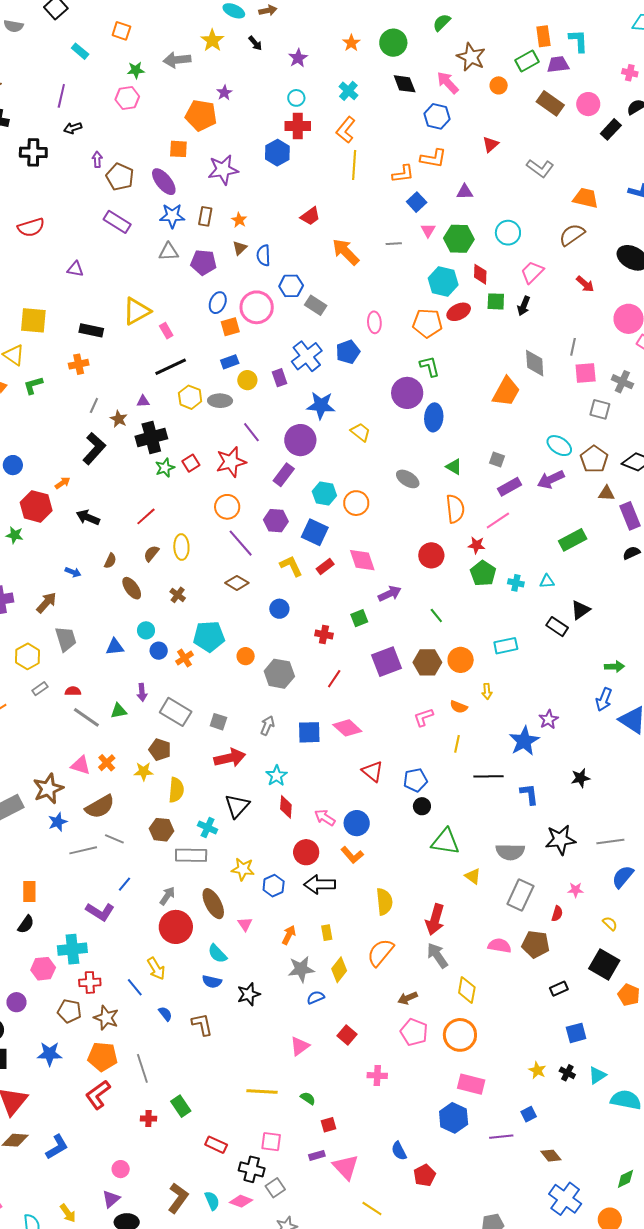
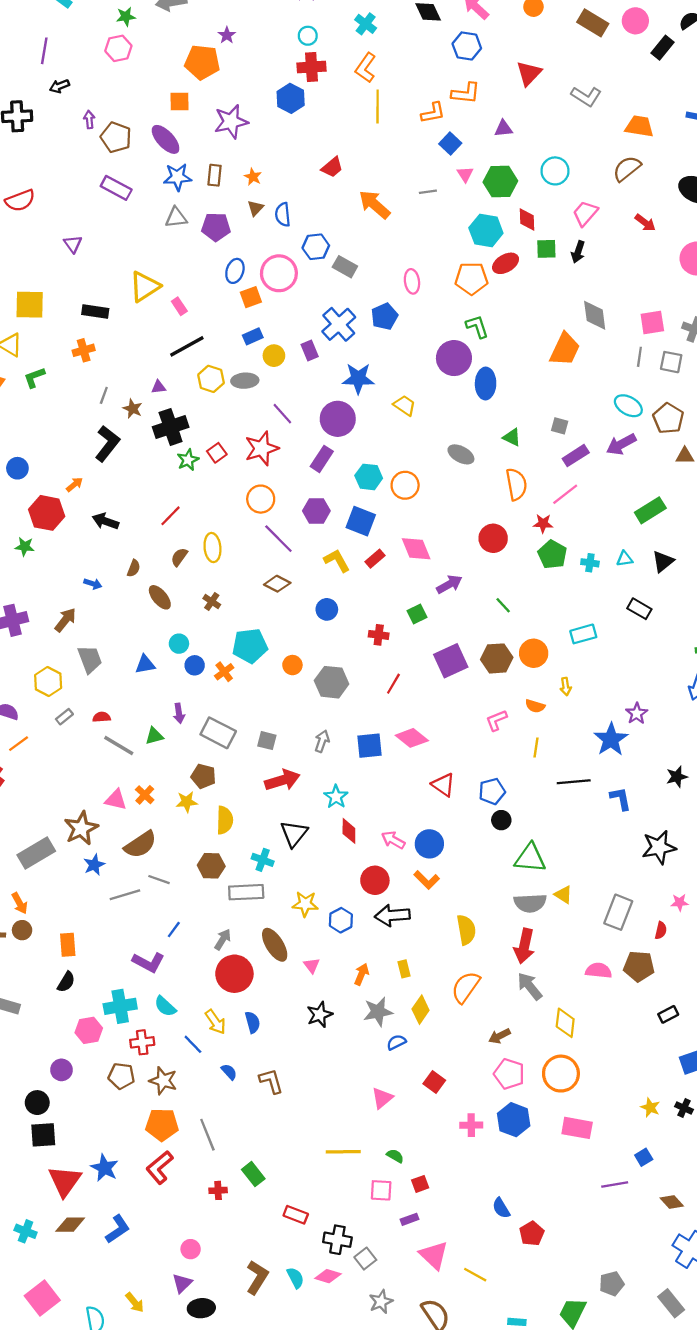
red triangle: (491, 144) -> (529, 73), size x1.4
purple triangle: (75, 269) -> (73, 244), turned 48
gray line: (573, 347) -> (639, 357), moved
black triangle: (580, 610) -> (663, 561), moved
gray semicircle: (510, 852) -> (530, 903), moved
cyan semicircle: (217, 954) -> (165, 1006), moved
blue semicircle: (212, 982) -> (253, 1022), moved, turned -114
black star: (249, 994) -> (320, 1015), moved
blue star: (50, 1054) -> (105, 1168), moved, turned 30
blue hexagon: (454, 1118) -> (514, 1120), moved
pink square: (271, 1142) -> (381, 1190), moved
pink triangle: (346, 1167) -> (434, 1255), moved

